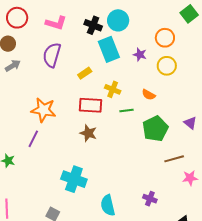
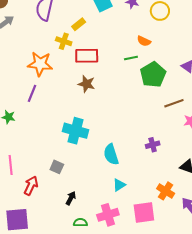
yellow cross: (113, 89) -> (64, 41), moved
green line: (126, 110) -> (131, 58), moved
purple cross: (150, 199) -> (153, 145), turned -32

